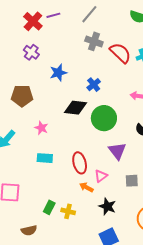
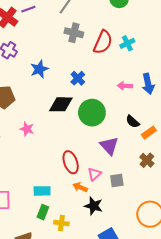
red semicircle: (120, 53) -> (103, 42), turned 75
cyan rectangle: (45, 158) -> (42, 191), moved
gray square: (132, 181) -> (117, 181), moved
black star: (107, 206) -> (94, 206), moved
yellow cross: (68, 211) -> (61, 223), moved

